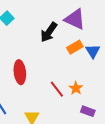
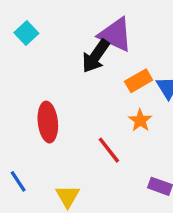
purple triangle: (75, 19) -> (115, 35), moved
orange star: (76, 88) -> (140, 120), moved

